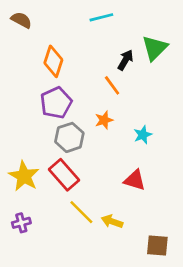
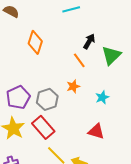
green triangle: (155, 48) -> (111, 55), moved
purple pentagon: (56, 103) -> (18, 97), moved

